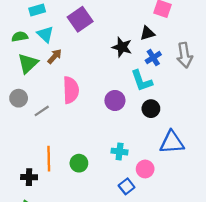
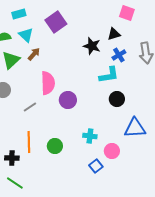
cyan L-shape: (142, 81) -> (109, 75), turned -80
purple circle: (115, 101) -> (68, 100), moved
gray line: (42, 111) -> (30, 107), moved

